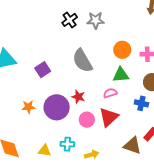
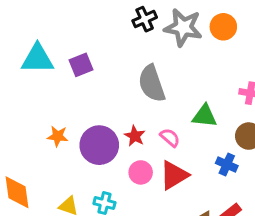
gray star: (96, 20) -> (183, 27), size x1.4
orange circle: (122, 50) -> (223, 27), moved
purple square: (43, 70) -> (81, 65), moved
pink semicircle: (110, 93) -> (170, 138), moved, turned 48

